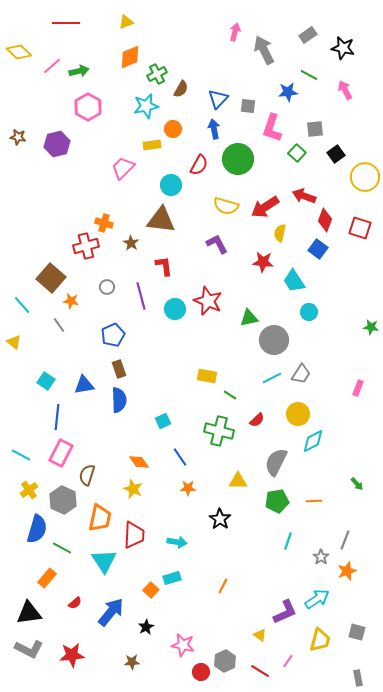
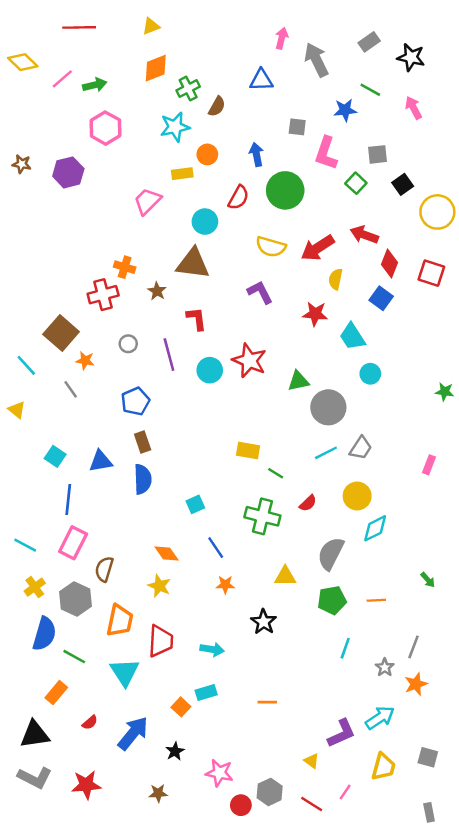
blue triangle: (218, 99) -> (261, 80), moved, turned 45
orange line: (223, 586) -> (267, 702), turned 63

